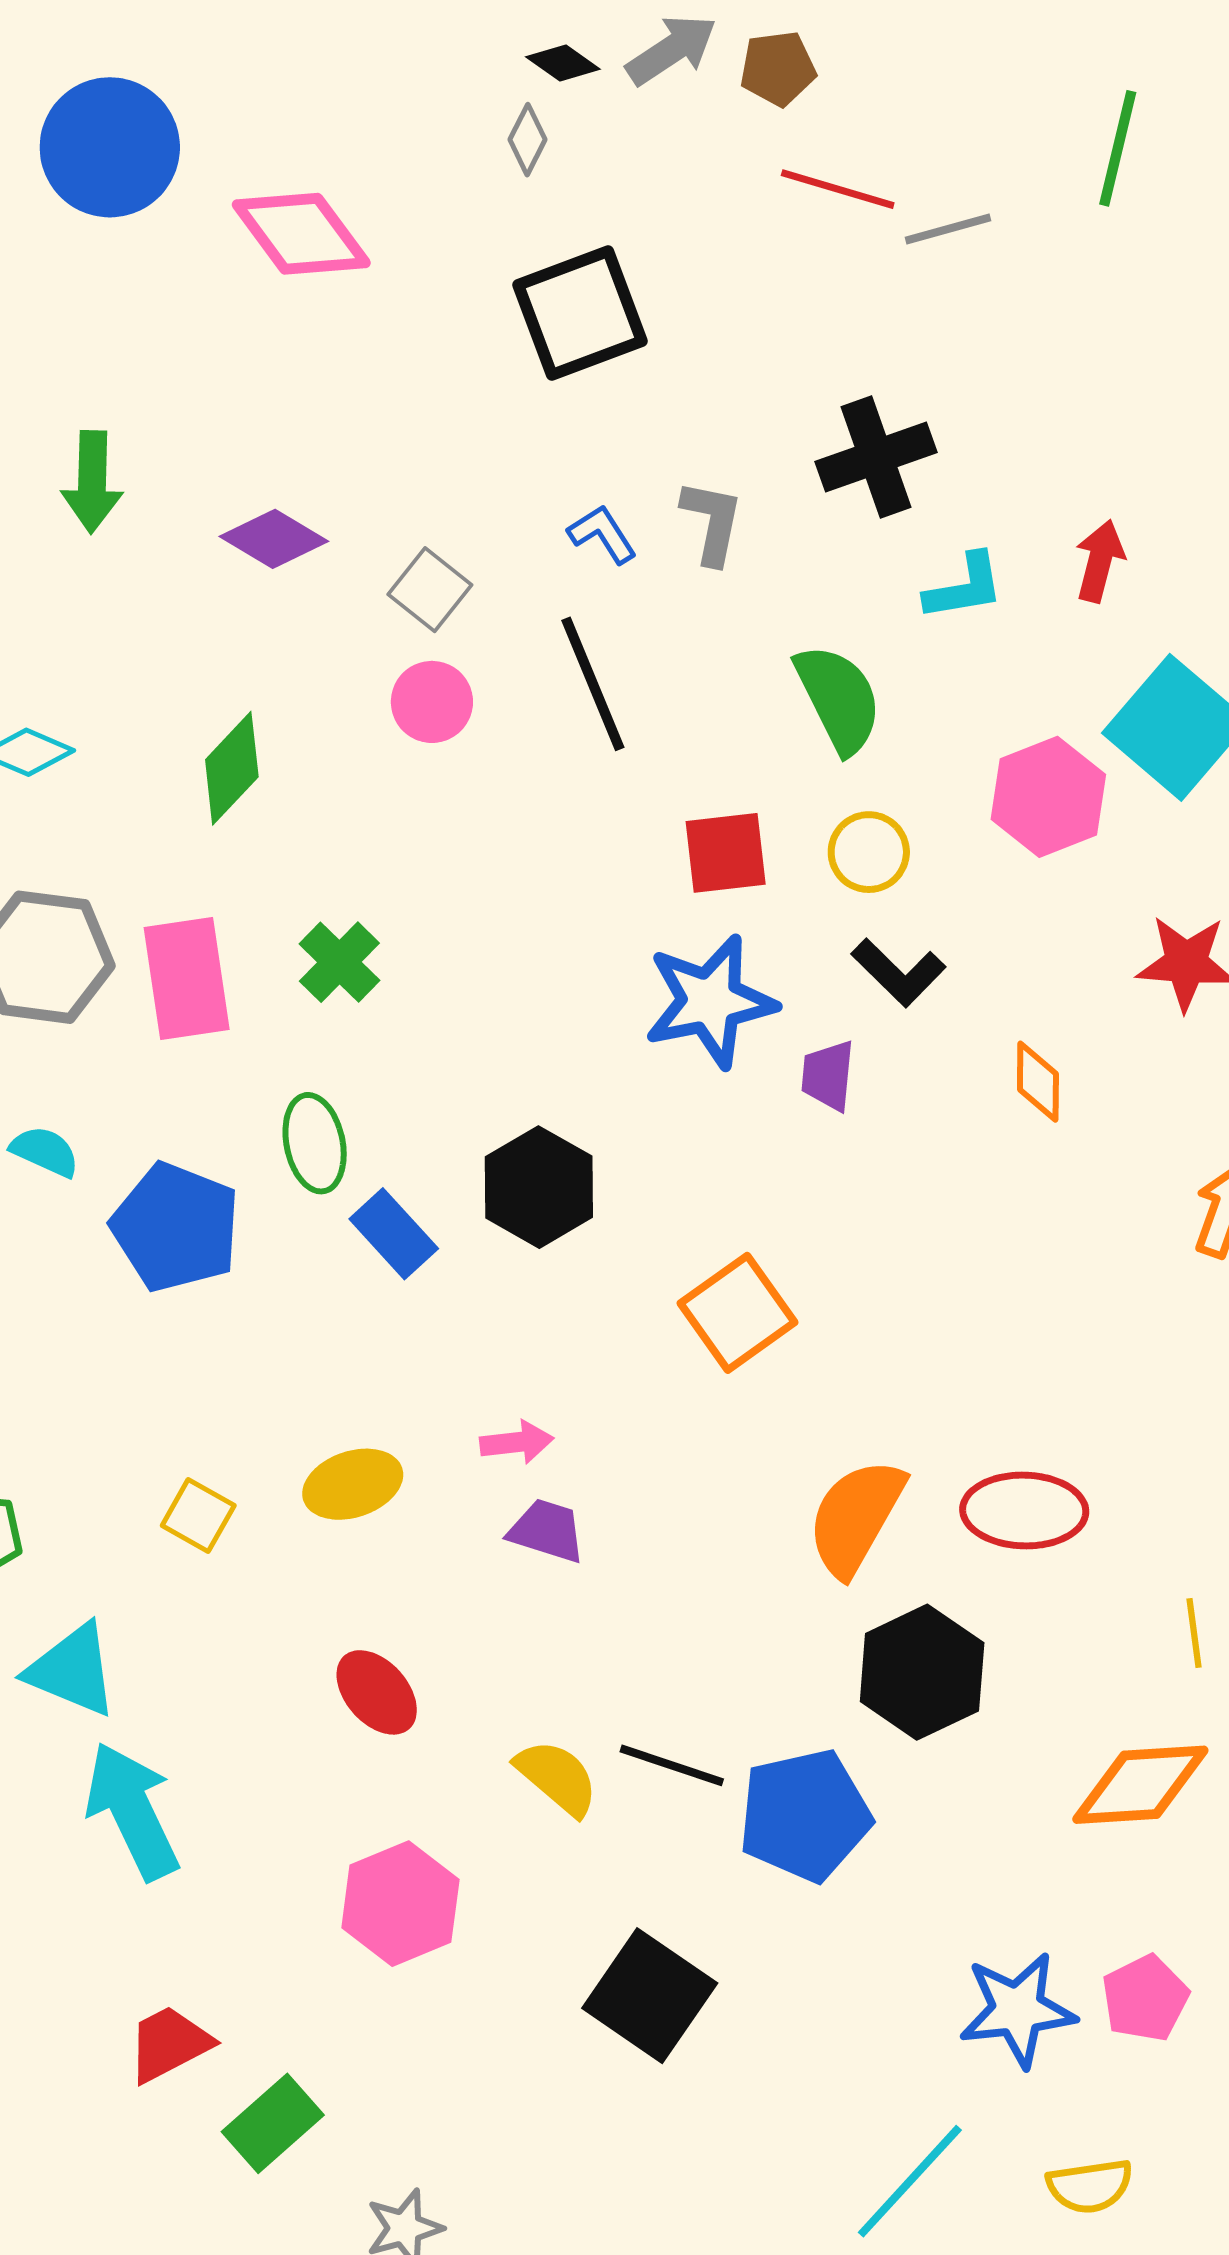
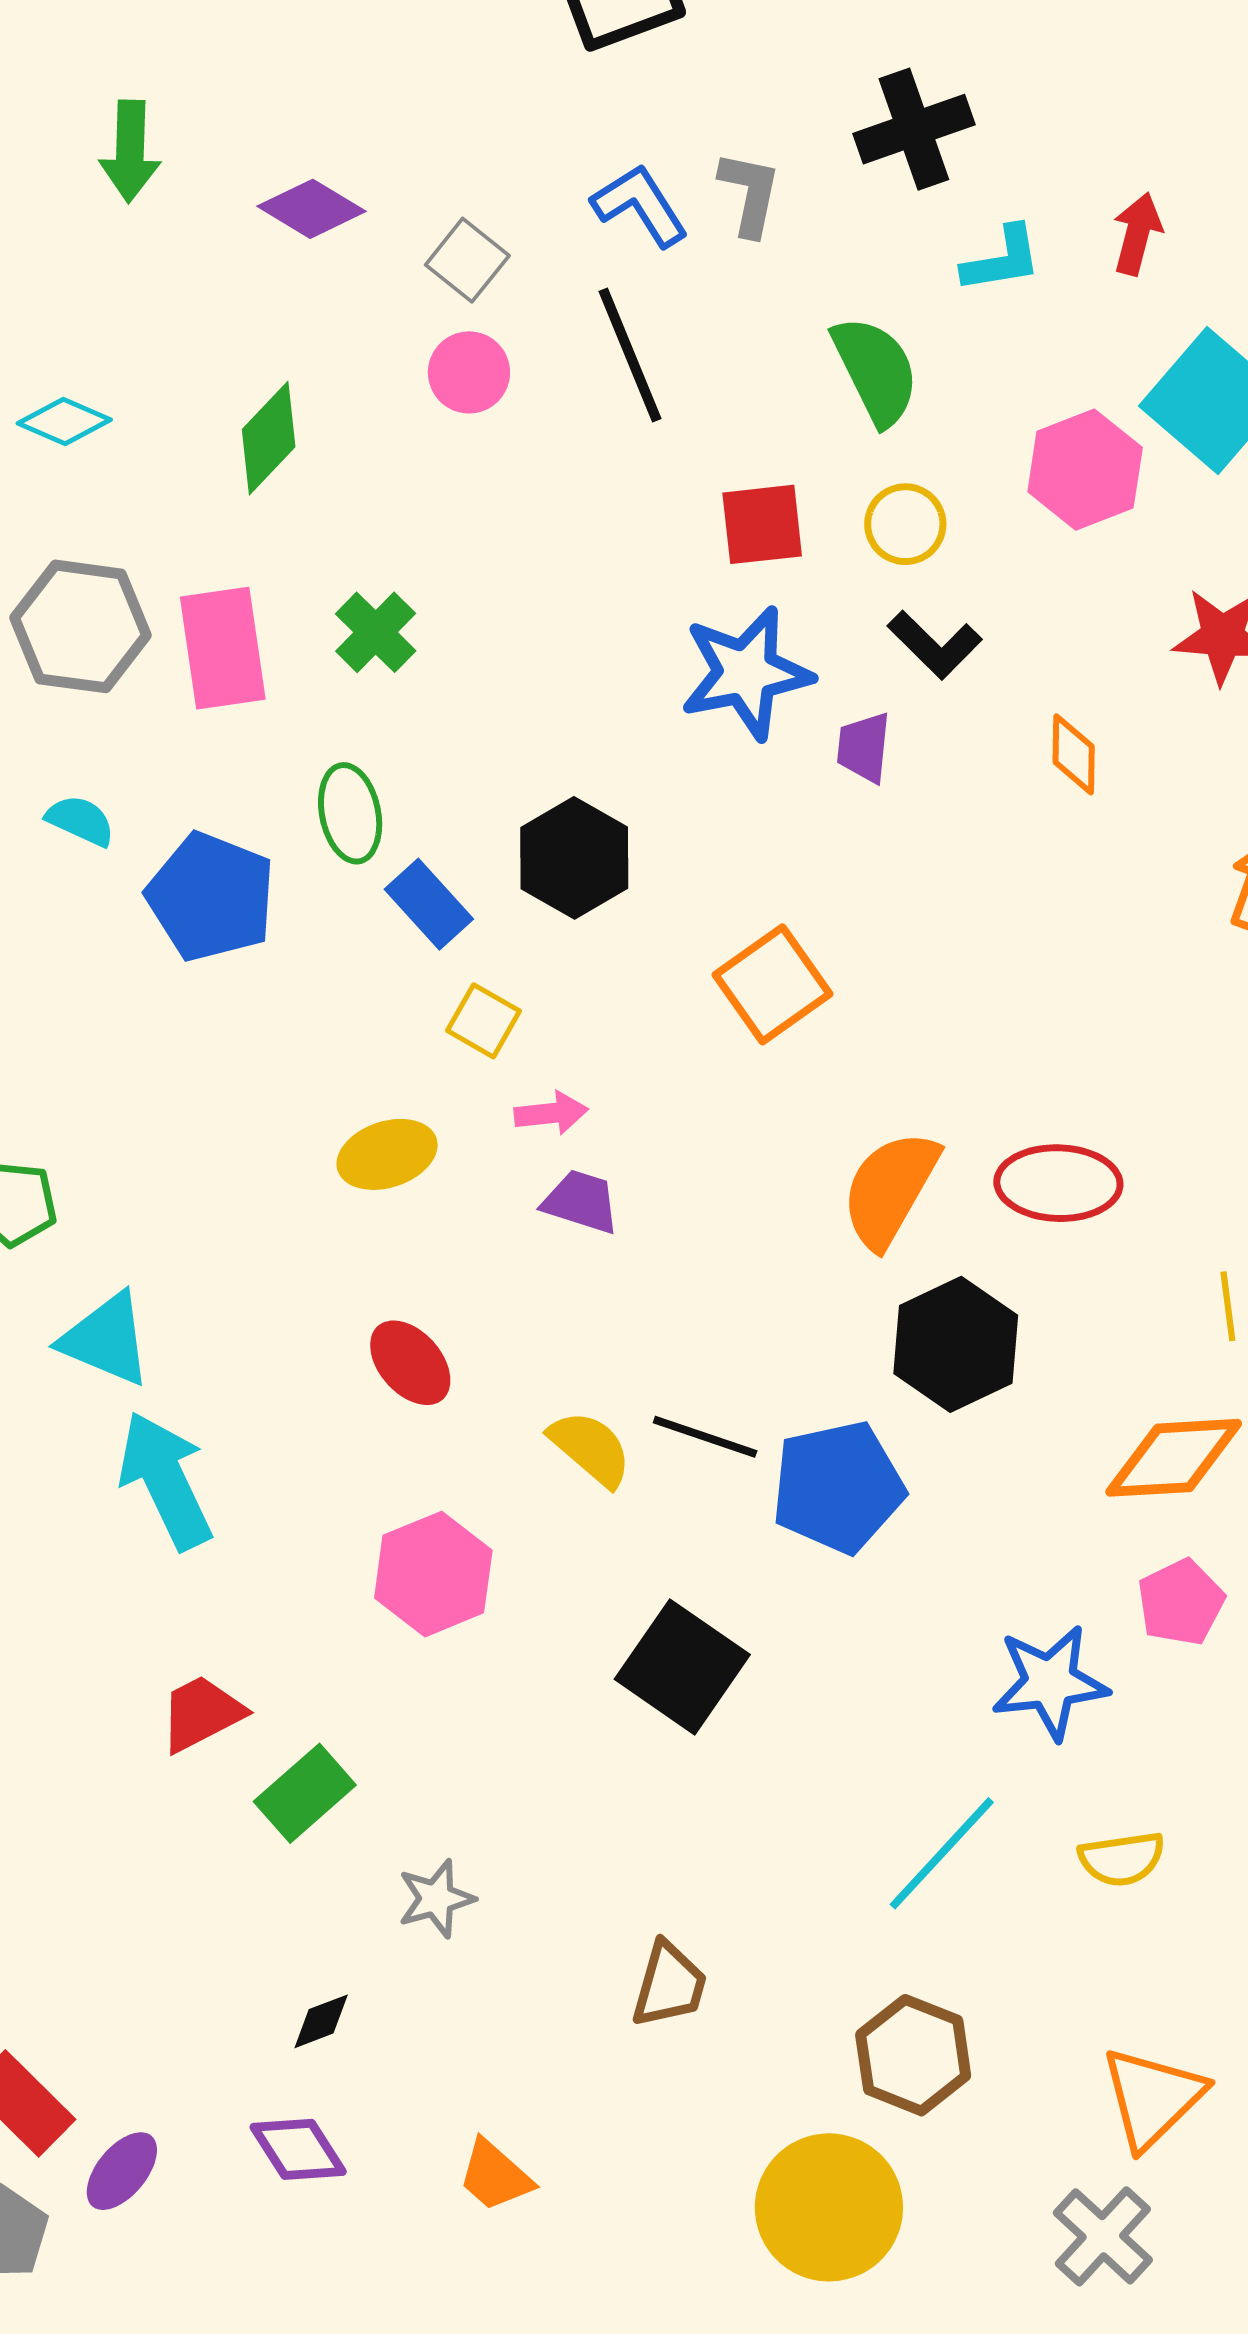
blue L-shape: (602, 534) -> (640, 205), size x1.4
yellow square: (198, 1515) -> (483, 1021), moved
pink pentagon: (1145, 1998) -> (1181, 1602), moved

